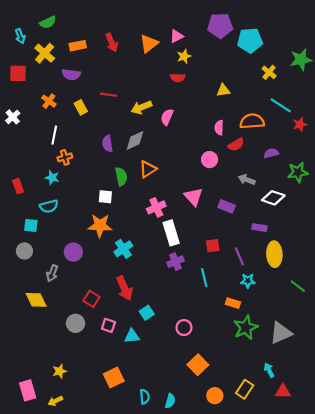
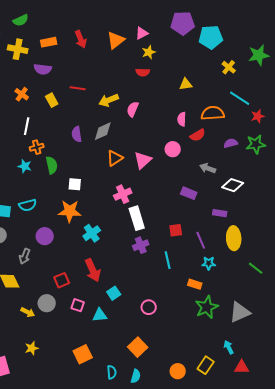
yellow cross: (45, 53) -> (18, 49), turned -30
green star: (298, 172) -> (256, 144), moved
green semicircle: (121, 177) -> (52, 165), moved
pink triangle: (194, 197) -> (143, 160), moved, turned 30
cyan semicircle: (49, 206) -> (28, 205), moved
red square: (91, 299) -> (62, 280), turned 35
orange square: (198, 365) -> (138, 347), moved
yellow arrow: (55, 401) -> (28, 312), moved, turned -128

